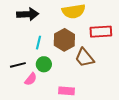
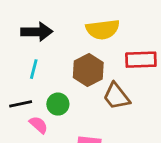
cyan line: (38, 43) -> (34, 69), moved
pink semicircle: (31, 79) -> (39, 125), turned -88

